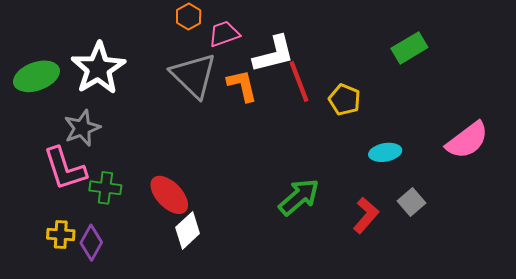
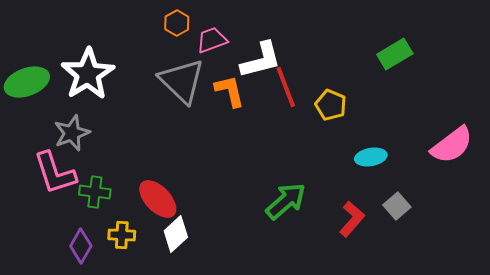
yellow cross: (61, 234) -> (122, 235), moved

